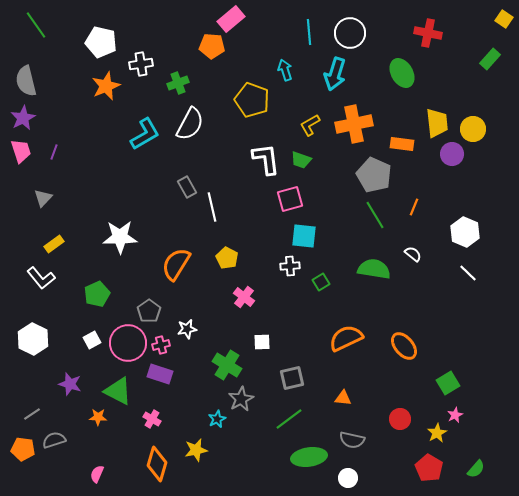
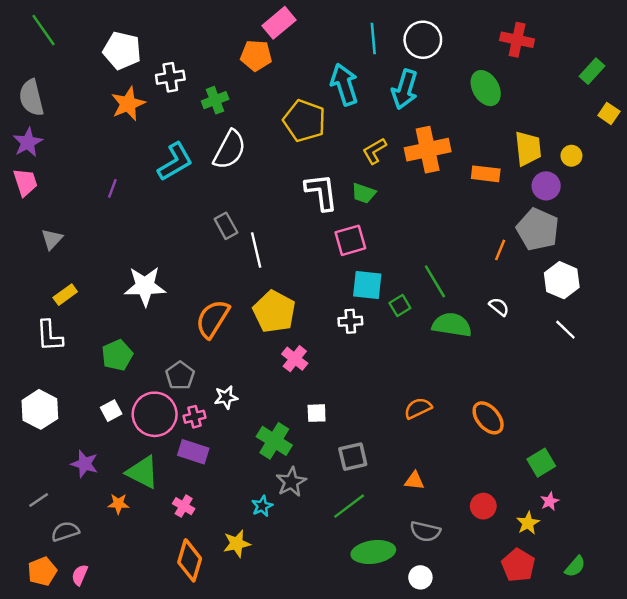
yellow square: (504, 19) -> (609, 113), moved
cyan arrow: (285, 70) -> (344, 84), size x1.6
yellow circle: (473, 129) -> (571, 156), size x0.7
purple line: (54, 152) -> (112, 188), moved
gray pentagon: (374, 175) -> (538, 229), moved
green line: (375, 215) -> (435, 281), moved
yellow pentagon: (227, 258) -> (274, 312), size x1.6
white L-shape: (41, 278) -> (50, 336), turned 36
green square: (321, 282) -> (400, 306), moved
orange semicircle: (346, 338) -> (418, 408), size x0.7
orange pentagon: (23, 449) -> (42, 571), moved, turned -30
pink semicircle: (97, 474) -> (80, 575), moved

